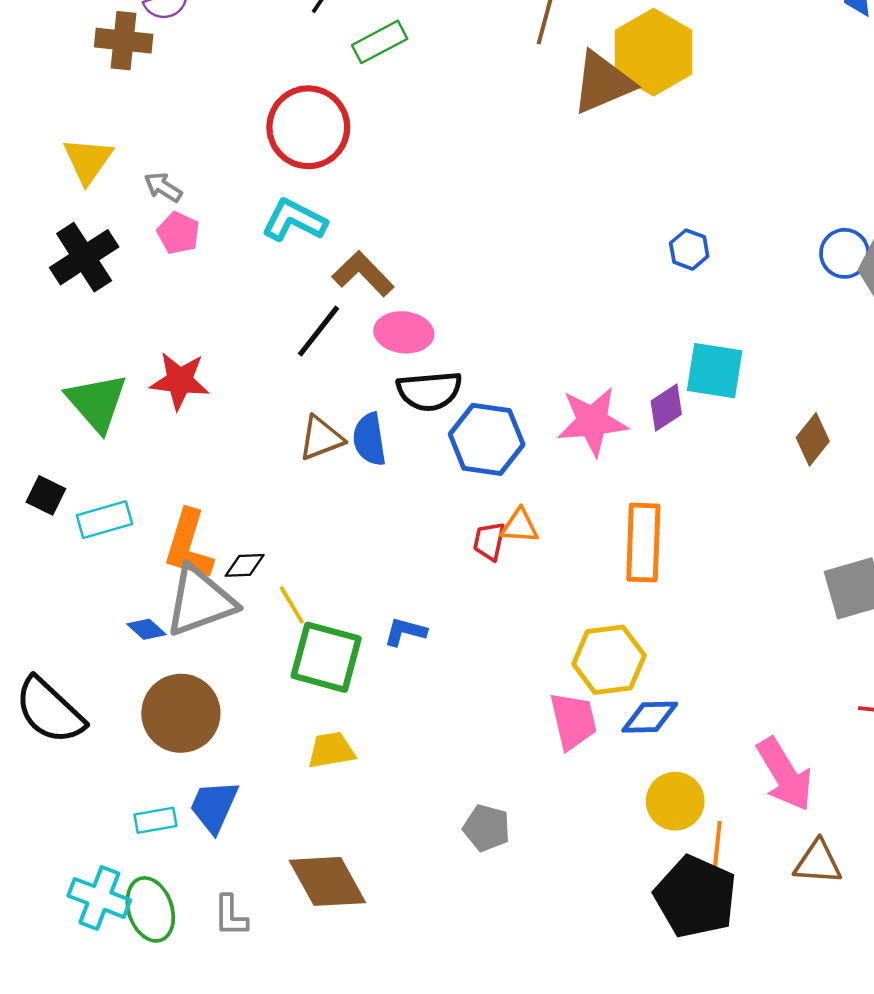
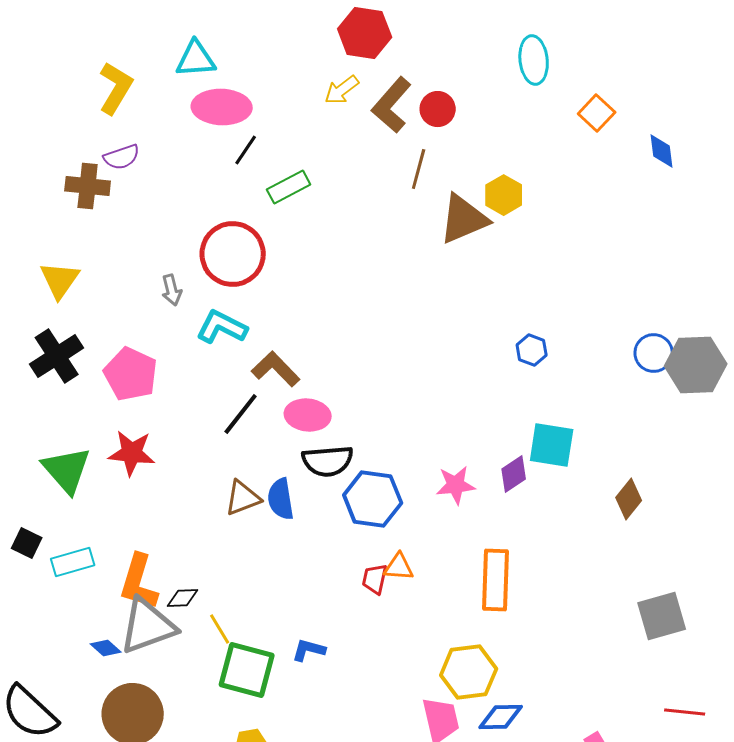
yellow hexagon: (654, 52) -> (504, 195), size x0.6
gray arrow: (163, 187) -> (172, 290), moved, turned -136
pink pentagon: (178, 233) -> (131, 374), moved, size x1.6
pink star: (592, 422) -> (456, 485), size x0.7

